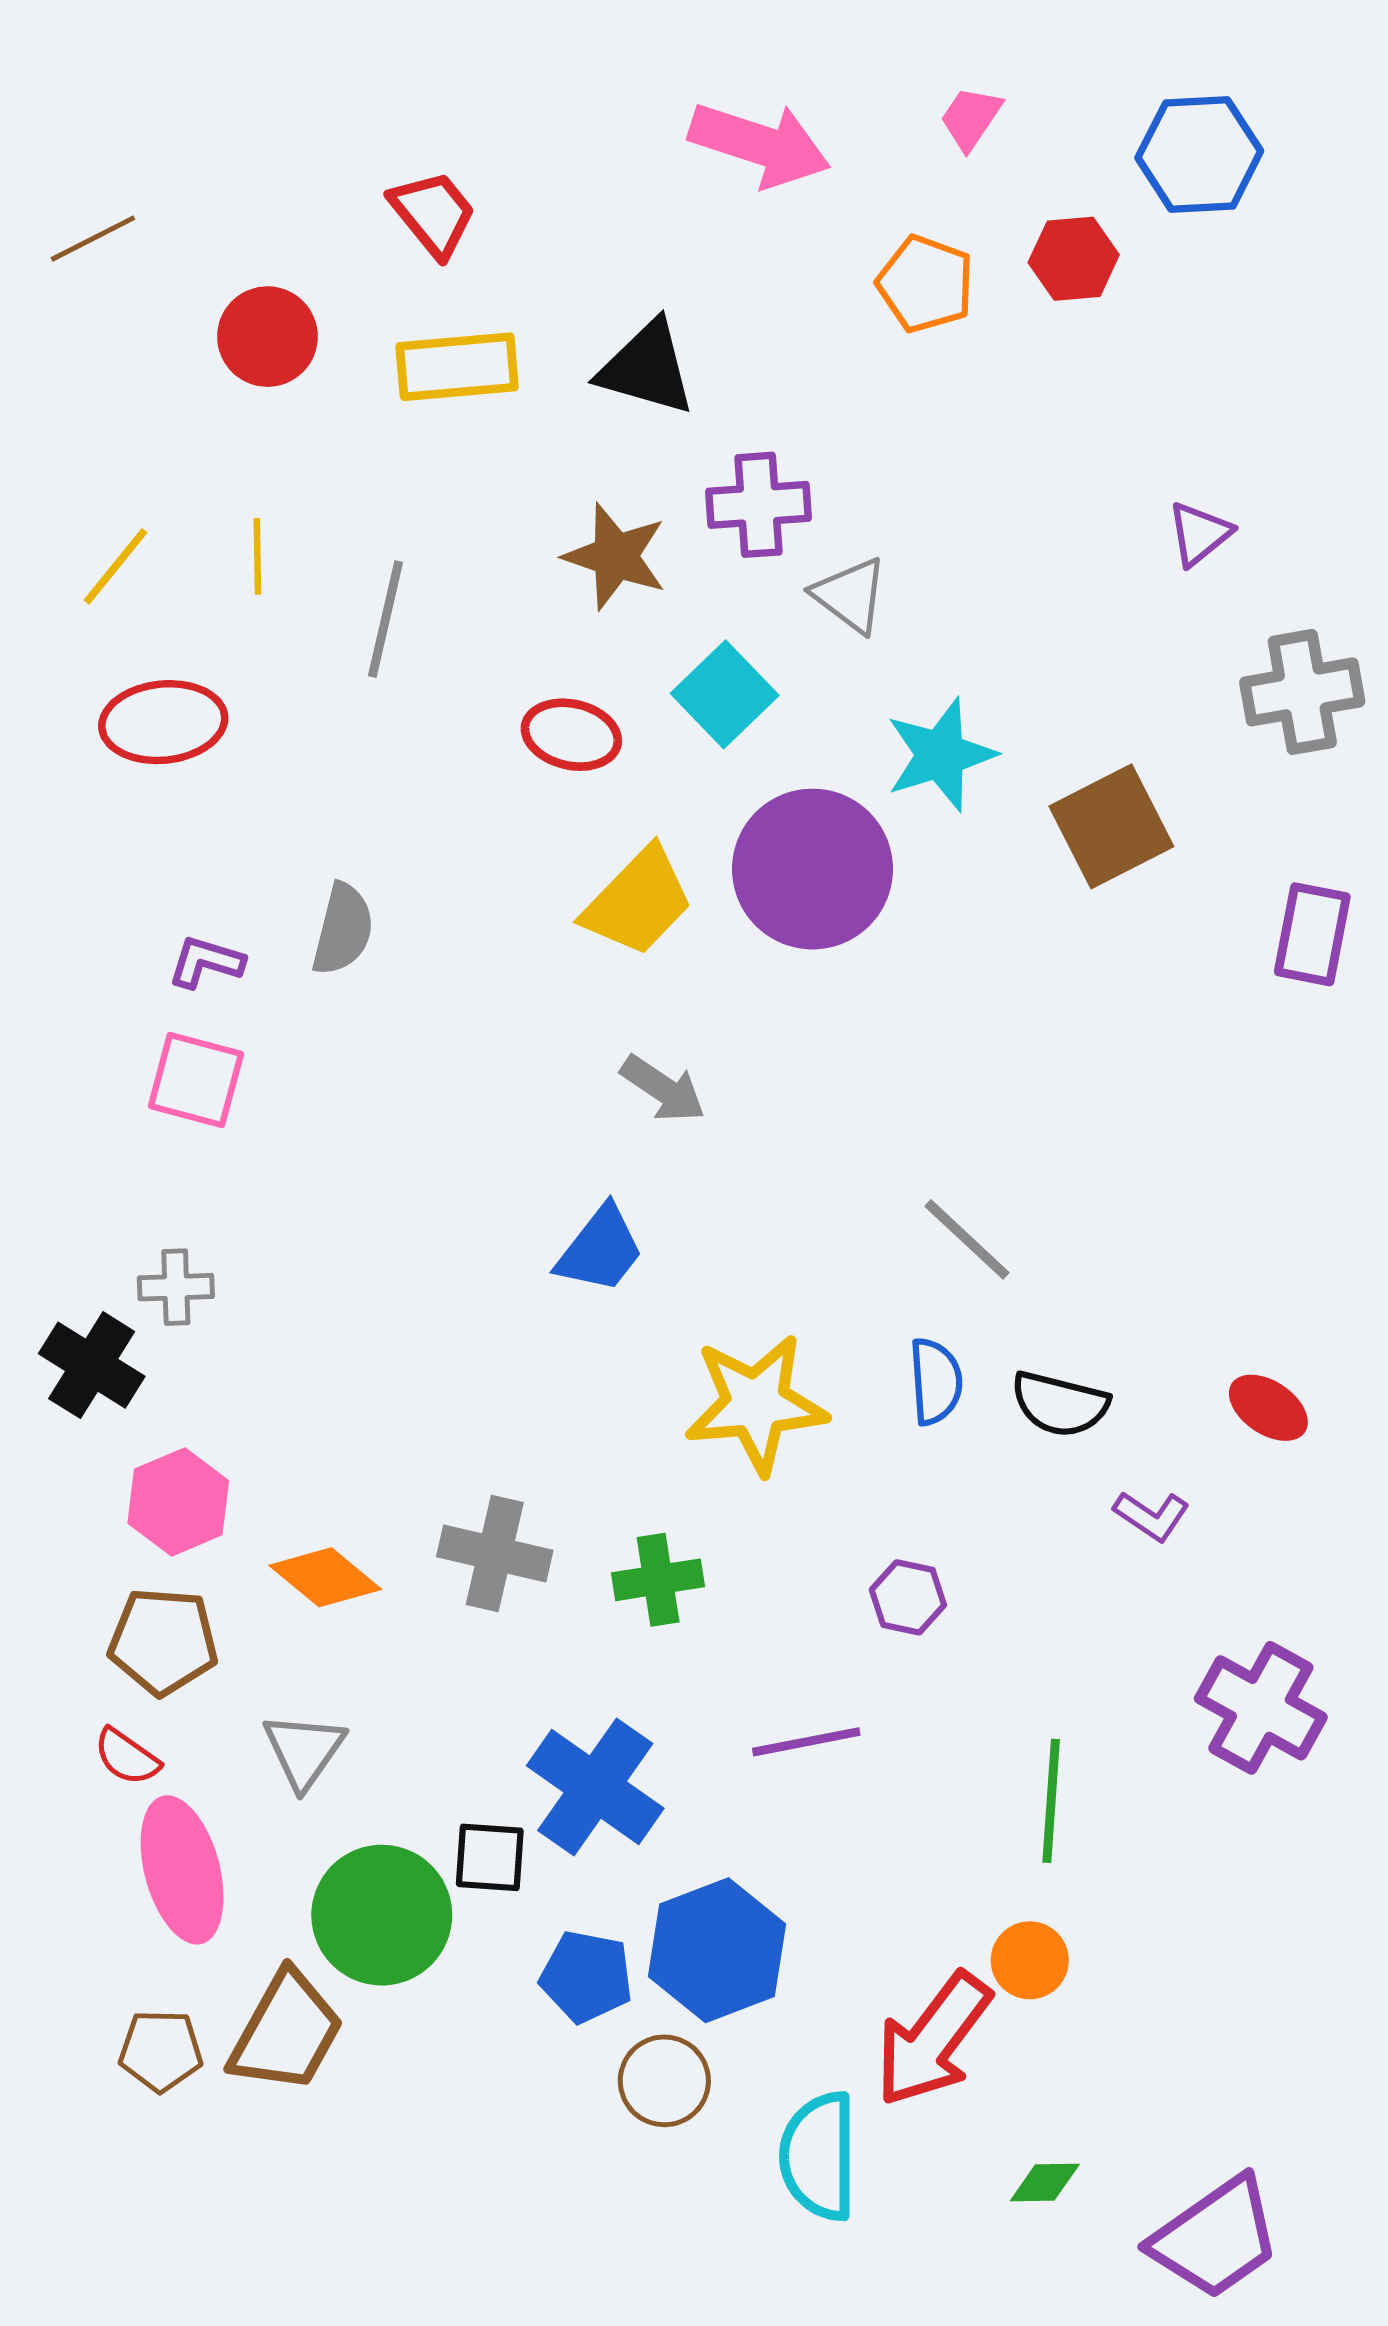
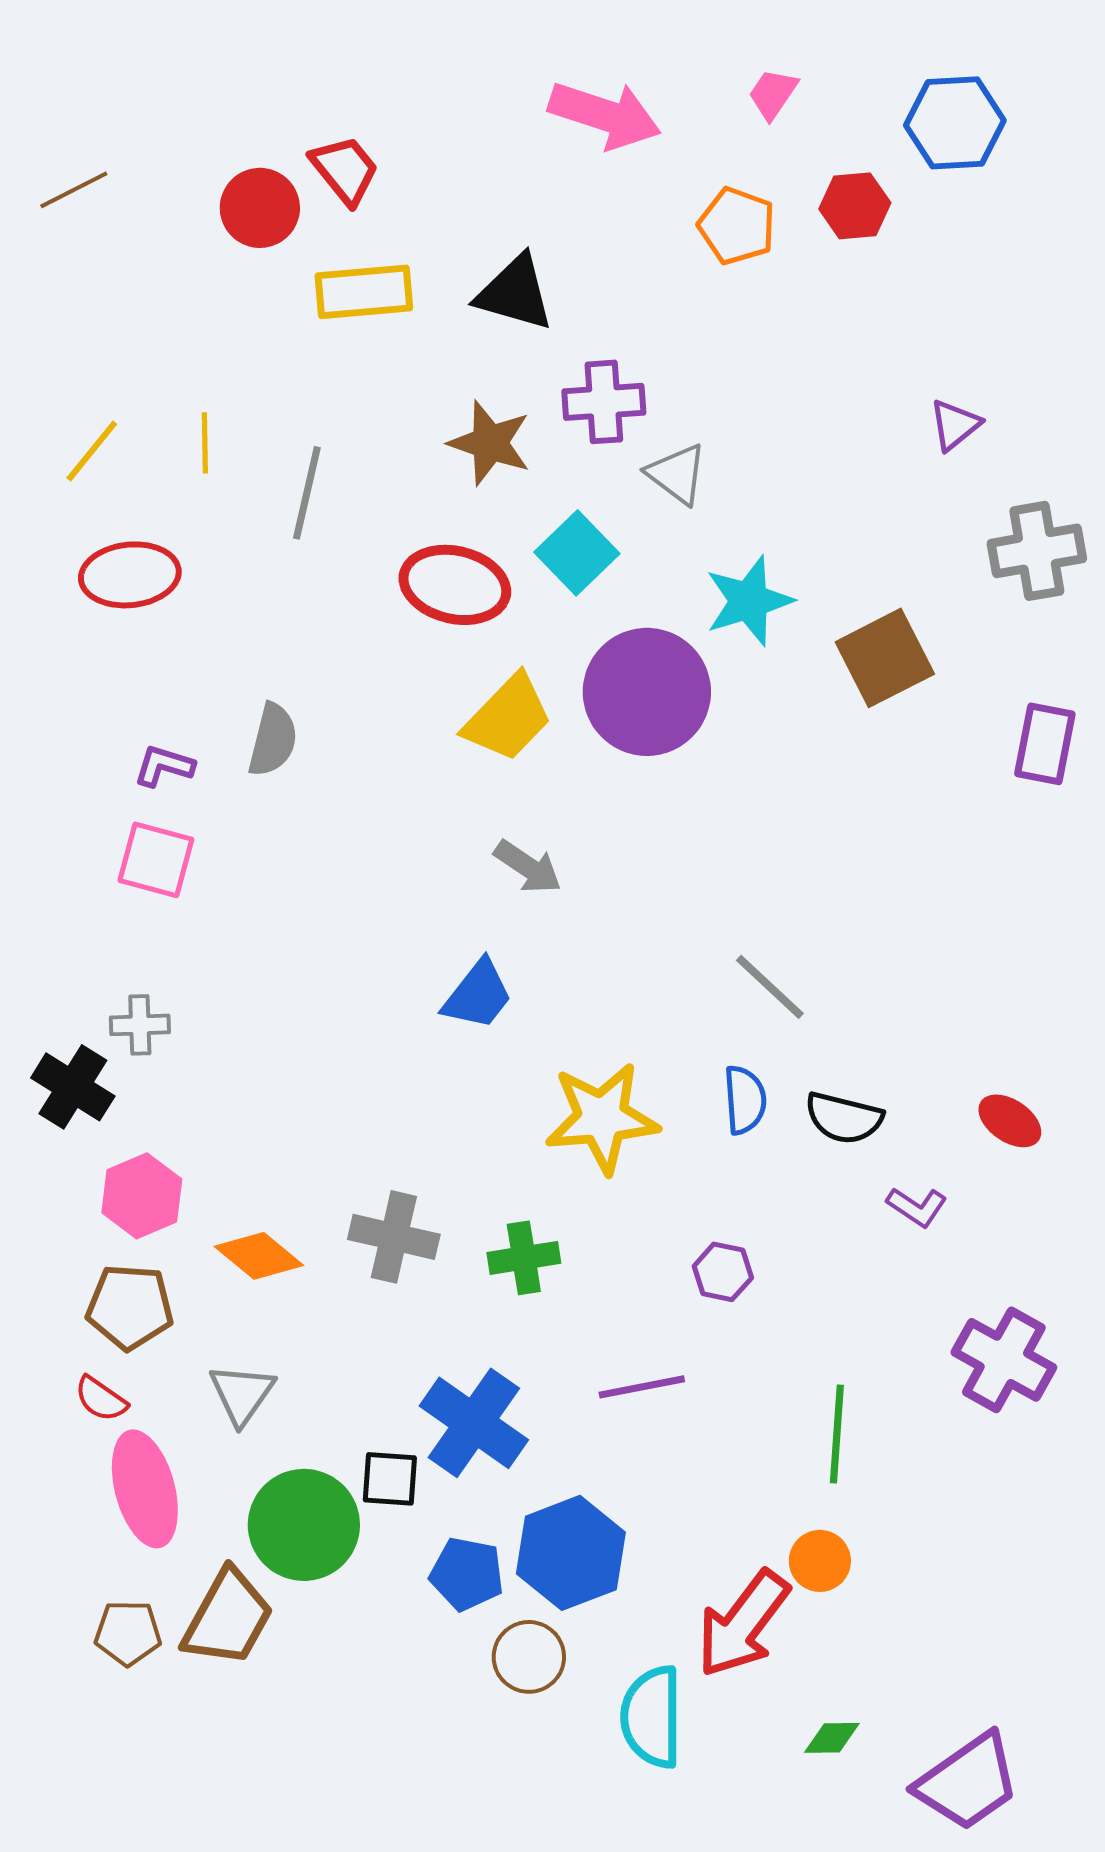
red circle: (267, 337) -> (260, 208), moved
red ellipse: (571, 735) -> (455, 585), size x1.4

